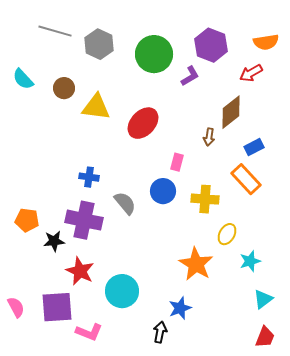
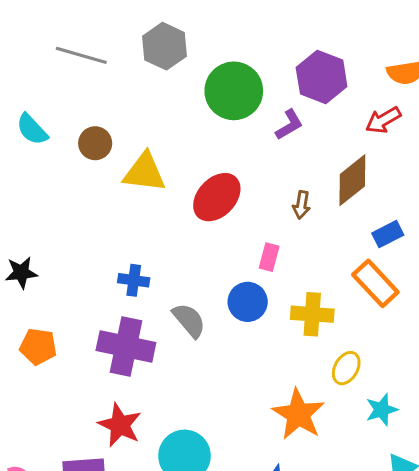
gray hexagon: (99, 44) -> (164, 46), moved
brown arrow: (209, 137) -> (302, 205), moved
black star: (54, 241) -> (21, 273), moved

